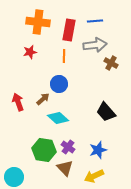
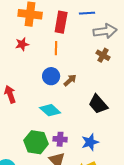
gray arrow: (95, 45) -> (105, 31), moved
brown arrow: (43, 99) -> (70, 80), moved
purple cross: (68, 147) -> (60, 139), turned -32

